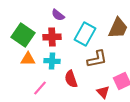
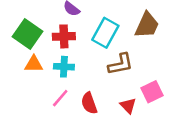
red semicircle: (71, 79) -> (89, 103), moved
pink line: (40, 88) -> (60, 98), moved

